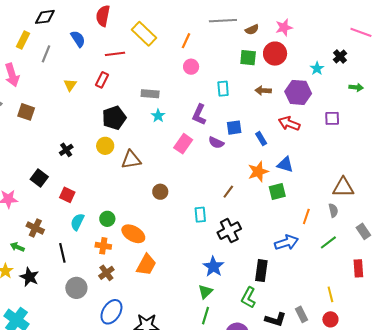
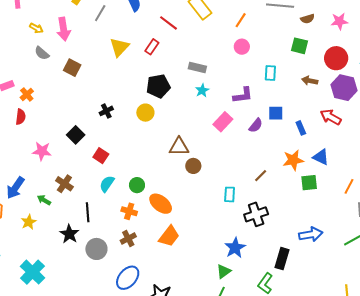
red line: (115, 54) -> (168, 23), turned 36
red circle: (275, 54) -> (336, 58), moved
yellow triangle: (70, 85) -> (119, 47), size x1.5
purple L-shape: (199, 115) -> (243, 95), turned -130
purple semicircle: (216, 143) -> (256, 125), turned -84
brown triangle: (131, 160) -> (179, 147), moved
orange line: (306, 216) -> (349, 186), moved
black star: (29, 277) -> (69, 234), moved

